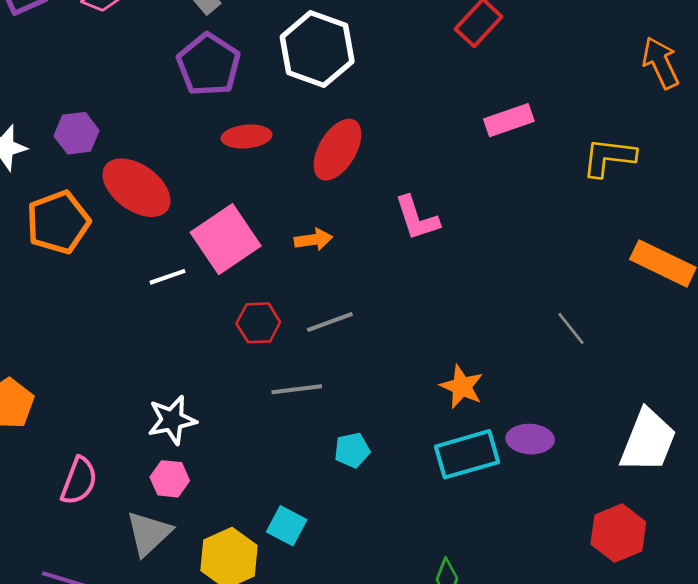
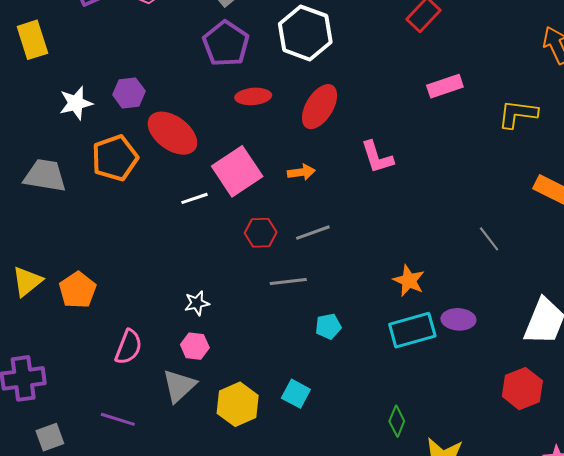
white star: (172, 420) -> (197, 303), size x0.7
cyan square: (287, 526) -> (296, 394), moved

